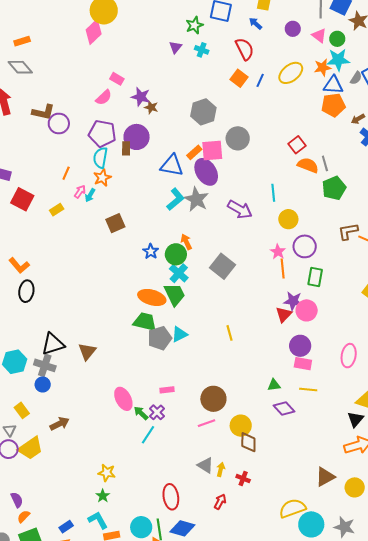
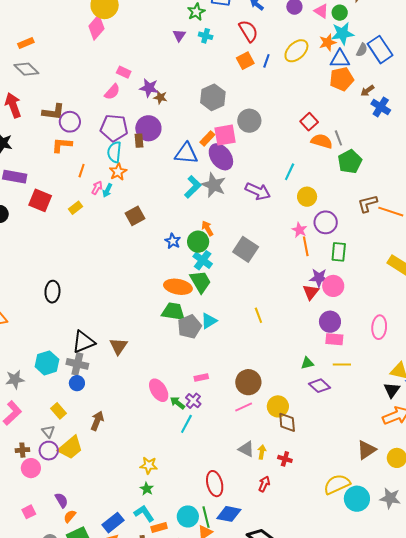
orange square: (239, 78) -> (245, 61), turned 30
cyan line: (273, 193) -> (290, 172), turned 36
orange L-shape: (19, 265) -> (62, 145), moved, turned 140
brown arrow: (59, 424) -> (97, 421), turned -36
blue rectangle: (66, 527) -> (113, 523), size x1.5

